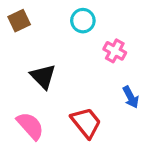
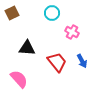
black triangle: (43, 76) -> (27, 48), turned -42
red trapezoid: (86, 123) -> (57, 62), moved

